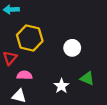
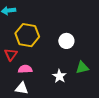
green triangle: (87, 78) -> (82, 68), turned -32

